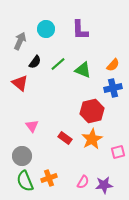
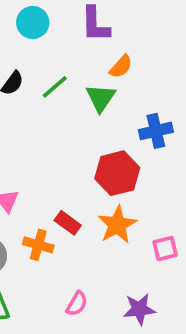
orange semicircle: (113, 65) -> (121, 67), moved
green triangle: (83, 70) -> (101, 98), turned 42
orange cross: (49, 178) -> (38, 245), moved, turned 35
pink semicircle: (83, 182) -> (77, 304), moved

